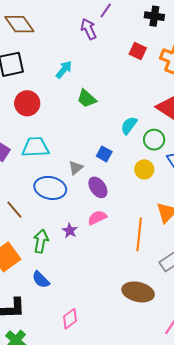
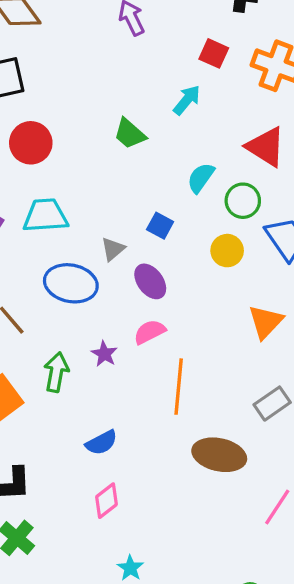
cyan arrow: (64, 70) -> (187, 100), moved
orange line: (139, 234) -> (179, 387), moved
blue semicircle: (41, 280) -> (101, 443), moved, turned -72

